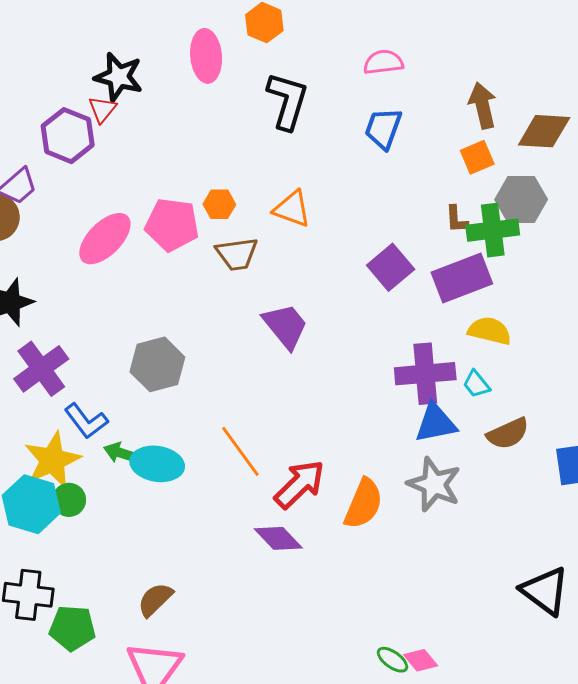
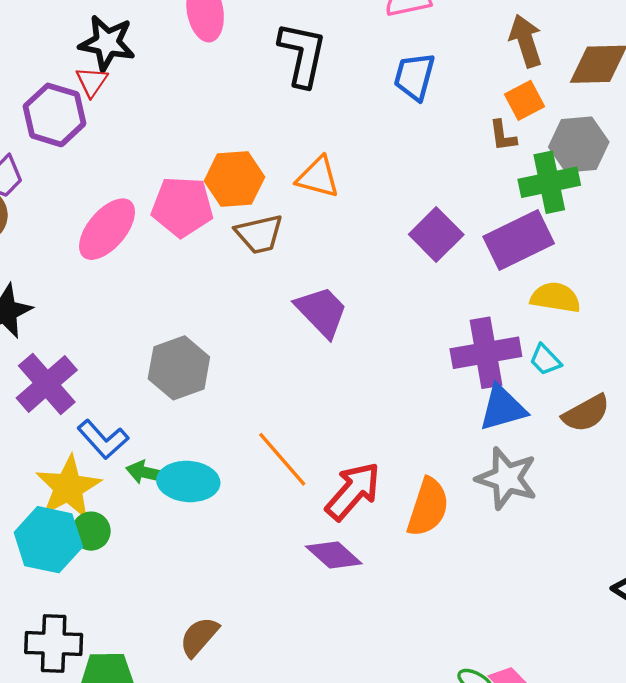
orange hexagon: (219, 204) -> (234, 179), size x1.6
brown L-shape: (457, 219) -> (503, 136), moved

